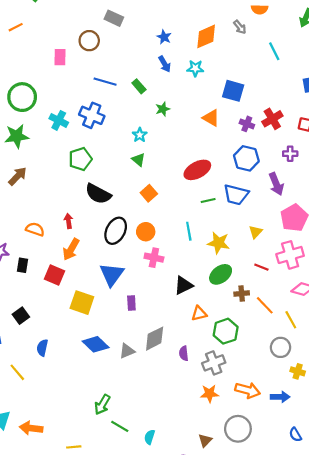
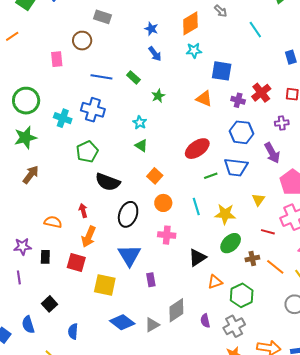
cyan star: (195, 68) -> (194, 50), moved
orange circle: (146, 232) -> (163, 203), moved

